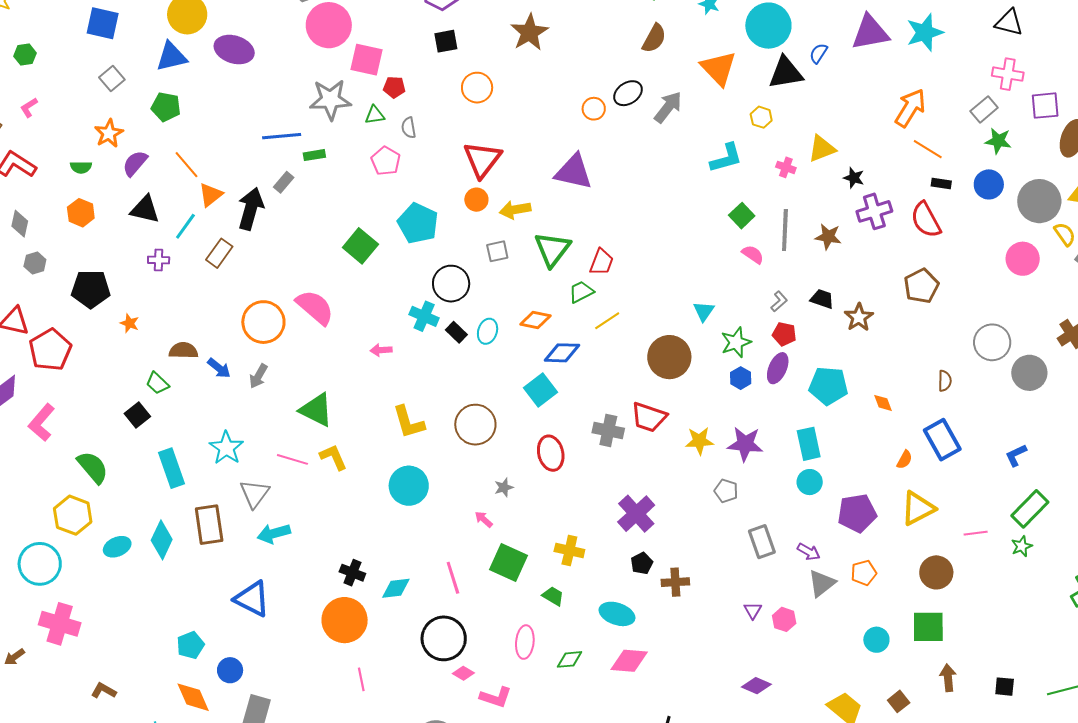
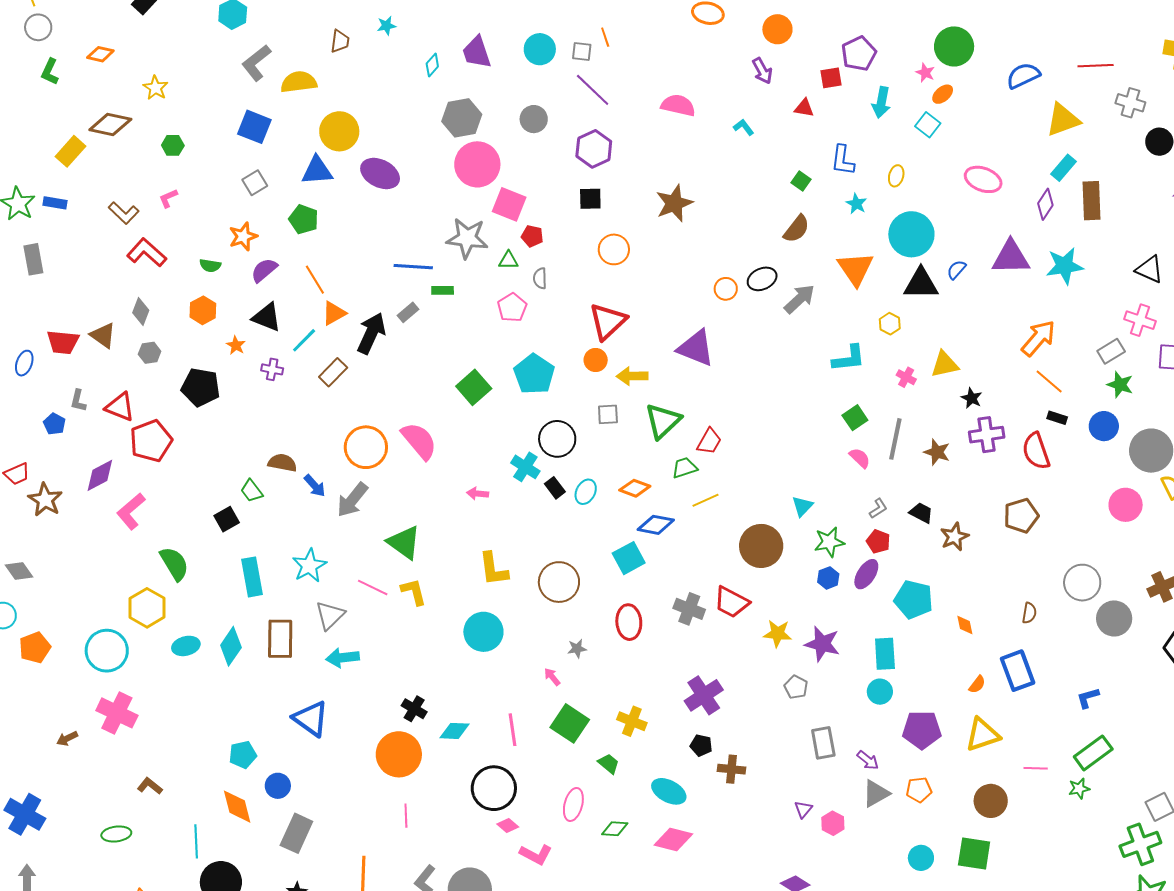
orange star: (129, 323) -> (236, 345), moved
gray arrow: (258, 376) -> (352, 500), size x1.5
black pentagon: (642, 563) -> (701, 745), turned 30

